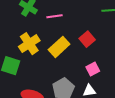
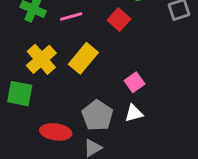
red square: (87, 39) -> (119, 20), moved

